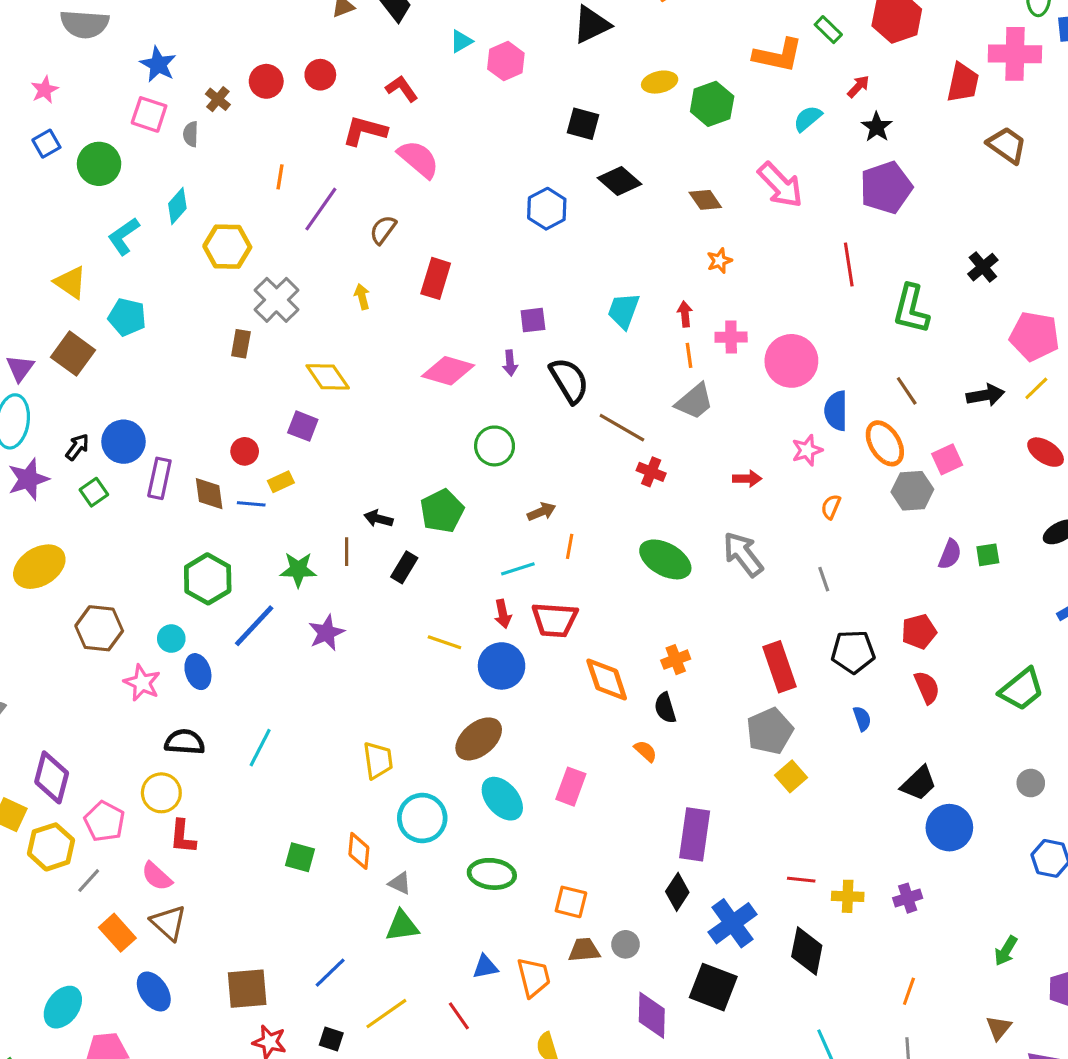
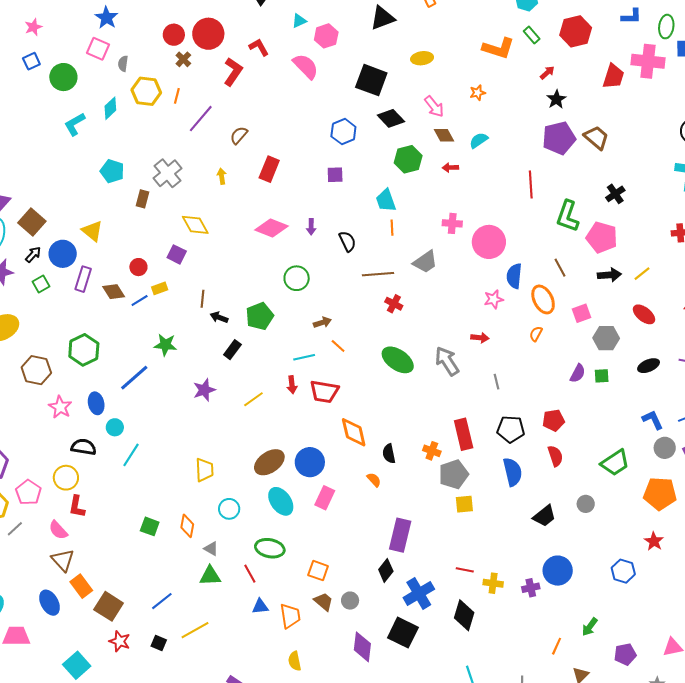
red circle: (320, 75) -> (208, 34), size x1.6
brown cross: (218, 99) -> (183, 59), moved
green hexagon: (712, 104) -> (408, 159), moved
cyan semicircle: (808, 118) -> (479, 140), moved
black square: (583, 124) -> (371, 80), size x1.5
red L-shape: (365, 131) -> (233, 72), turned 104
brown trapezoid: (1007, 145) -> (596, 138), moved
pink semicircle: (418, 159) -> (306, 66), moved
pink arrow: (780, 185) -> (434, 106), moved, size x0.7
yellow hexagon: (227, 247) -> (146, 91), moved
orange star: (719, 261) -> (478, 93), moved
yellow triangle: (71, 282) -> (92, 231), moved
cyan trapezoid: (623, 311) -> (386, 200), turned -45
red arrow: (685, 314) -> (450, 168), moved, turned -91
cyan pentagon: (127, 317) -> (112, 171), moved
purple square: (533, 320) -> (335, 175), moved
pink pentagon: (1034, 336) -> (602, 237), moved
brown square: (73, 354) -> (32, 222), moved
orange line: (689, 355) -> (392, 228), moved
black semicircle: (569, 380) -> (347, 241), size x0.7
brown line: (622, 428) -> (378, 274), turned -40
red arrow: (747, 479) -> (480, 338), moved
gray hexagon: (912, 491) -> (606, 338), moved
brown diamond: (209, 494) -> (114, 292), turned -30
blue line: (251, 504) -> (140, 301), turned -42
orange semicircle: (831, 507) -> (536, 334), moved
orange line: (570, 546) -> (338, 346), turned -63
brown line: (347, 552) -> (203, 299), moved
green hexagon: (208, 579) -> (84, 350), moved
purple star: (326, 633) -> (204, 390), moved
cyan circle: (171, 639) -> (115, 427), moved
yellow line: (444, 642) -> (253, 399), turned -60
orange cross: (676, 660) -> (432, 451), moved, turned 36
blue circle: (502, 666) -> (310, 462), moved
blue semicircle: (862, 719) -> (513, 472), size x1.8
yellow square: (791, 776) -> (464, 504), turned 30
gray circle: (1031, 783) -> (586, 504), moved
cyan circle: (422, 818) -> (229, 509), size x0.7
blue circle: (949, 828) -> (558, 571), moved
orange rectangle: (117, 933) -> (81, 586), moved
brown trapezoid: (584, 950) -> (324, 602), turned 40
brown square: (247, 989) -> (109, 606), turned 32
orange line: (909, 991) -> (557, 646), moved
red line: (459, 1016) -> (250, 574), moved

